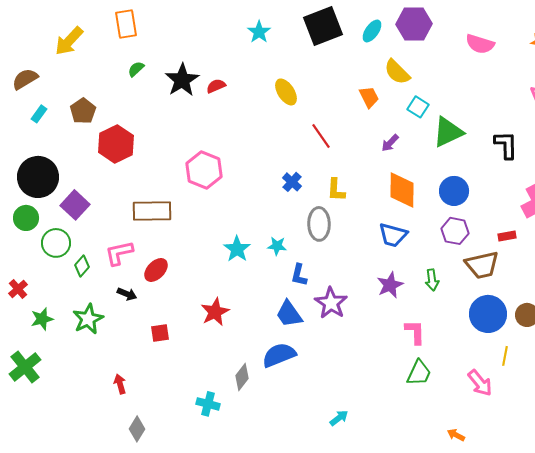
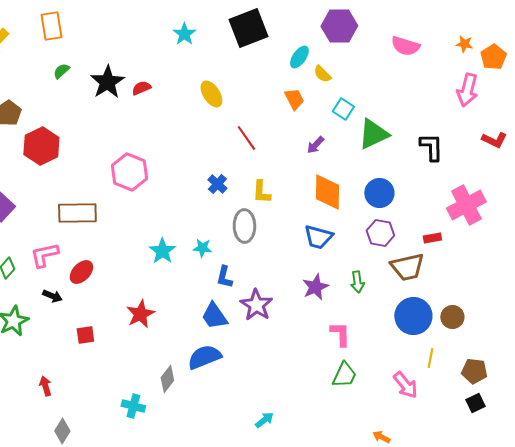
cyan ellipse: (372, 31) -> (299, 57), moved
yellow semicircle: (397, 72) -> (322, 74), size x0.7

